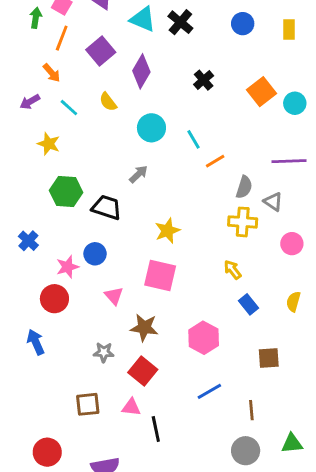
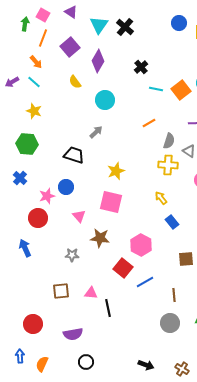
cyan triangle: (143, 19) -> (99, 25), turned 42
blue circle: (243, 24) -> (179, 23), moved
orange square: (262, 92) -> (181, 90), moved
purple arrow: (30, 102) -> (12, 82), moved
cyan line: (69, 108) -> (34, 82), moved
cyan line: (193, 139) -> (156, 89), moved, turned -48
green hexagon: (66, 192) -> (27, 144), moved
red square: (143, 371) -> (123, 268), moved

